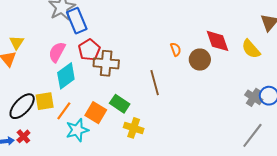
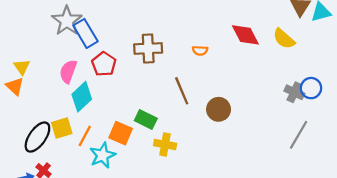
orange semicircle: (176, 49) -> (200, 51), turned 120
brown circle: (200, 60) -> (219, 109), moved
brown cross: (106, 63) -> (148, 48), moved

